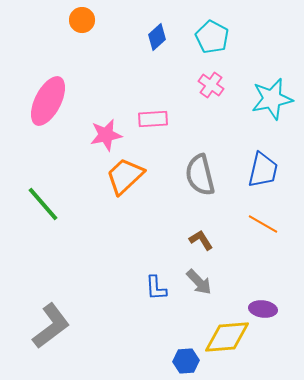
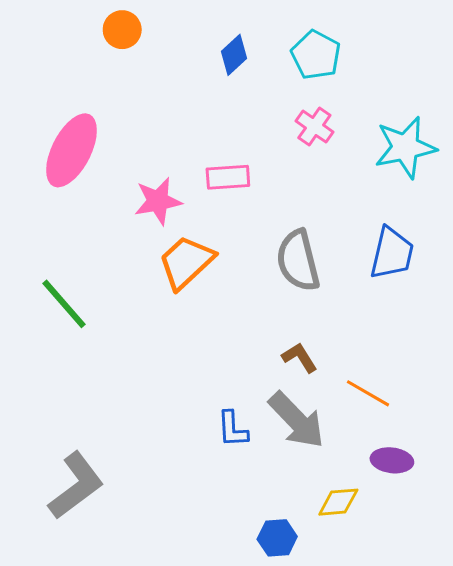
orange line: (263, 224) -> (368, 393), moved
gray arrow: (199, 282) -> (297, 420), size x1.5
yellow diamond: (227, 337) -> (338, 502), size x0.6

